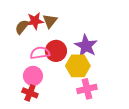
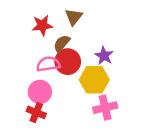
brown triangle: (50, 21) -> (74, 17), moved
brown semicircle: (22, 27) -> (62, 44), moved
purple star: (86, 46) -> (104, 56), size x0.7

